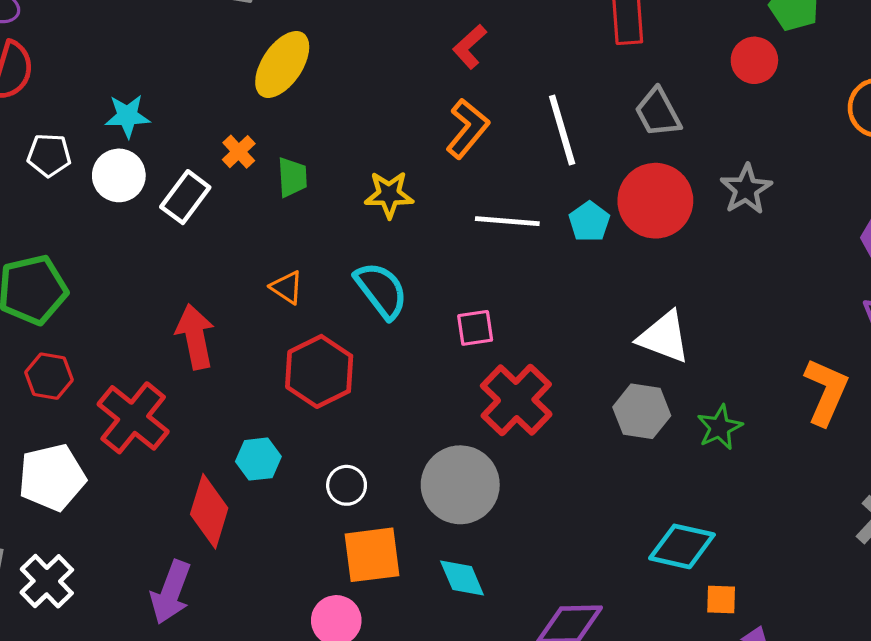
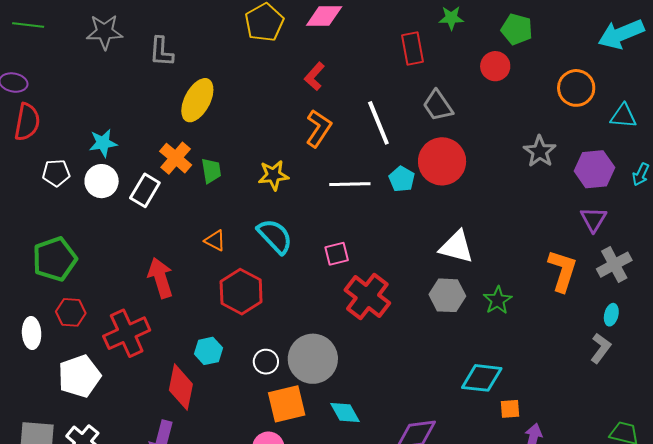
orange cross: (239, 152) -> (176, 158), size x1.5
gray star: (746, 189) -> (540, 151), moved
red cross: (133, 418) -> (127, 333), turned 33
gray circle: (460, 485) -> (313, 359), moved

